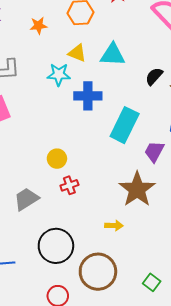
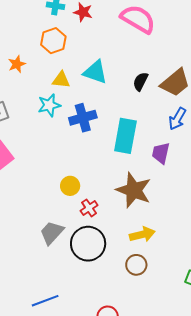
cyan triangle: (113, 55) -> (95, 72), turned 32
brown star: (137, 189) -> (134, 190), moved
yellow arrow: (114, 226) -> (142, 234), size x1.4
black circle: (56, 246) -> (88, 244), moved
brown circle: (98, 272) -> (136, 265), moved, size x0.6

